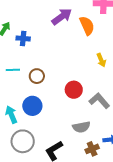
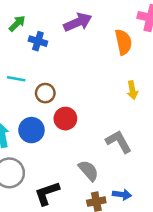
purple arrow: (62, 17) -> (78, 22), moved
red circle: (74, 90) -> (65, 119), moved
gray semicircle: (81, 127) -> (88, 171), turned -132

